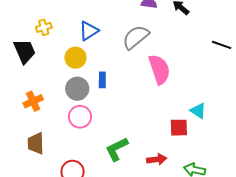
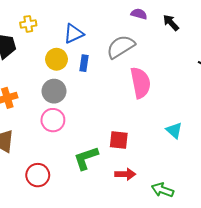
blue rectangle: (102, 80) -> (84, 63), moved
red square: (179, 128) -> (119, 140), moved

